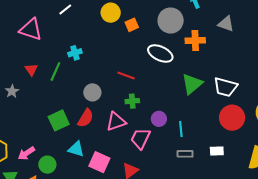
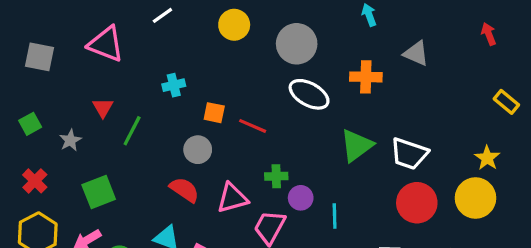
gray circle: (171, 21) -> (297, 44), moved
orange square: (132, 25) -> (214, 113), moved, turned 32
green line: (55, 72) -> (132, 131), moved
green cross: (132, 101) -> (276, 176), moved
red semicircle: (86, 118) -> (184, 190), turned -90
green square: (59, 120) -> (99, 192), moved

